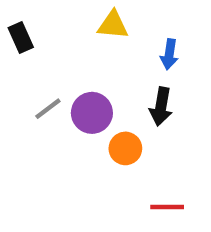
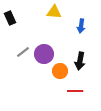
black arrow: (161, 107) -> (80, 61), moved
red line: (167, 207) -> (75, 91), moved

